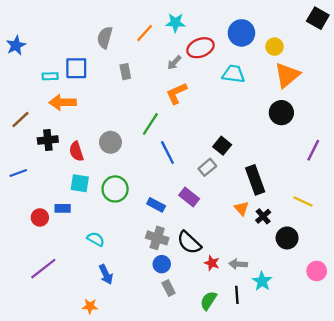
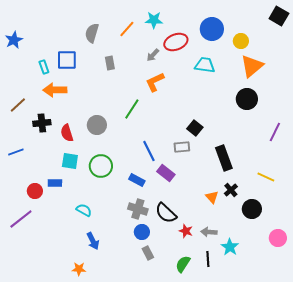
cyan rectangle: (50, 76) -> (44, 67), turned 72
blue line: (167, 153) -> (149, 151), moved
gray rectangle: (207, 167) -> (182, 147), turned 35
orange triangle: (241, 208) -> (212, 197), moved
purple line: (43, 269) -> (21, 219), moved

